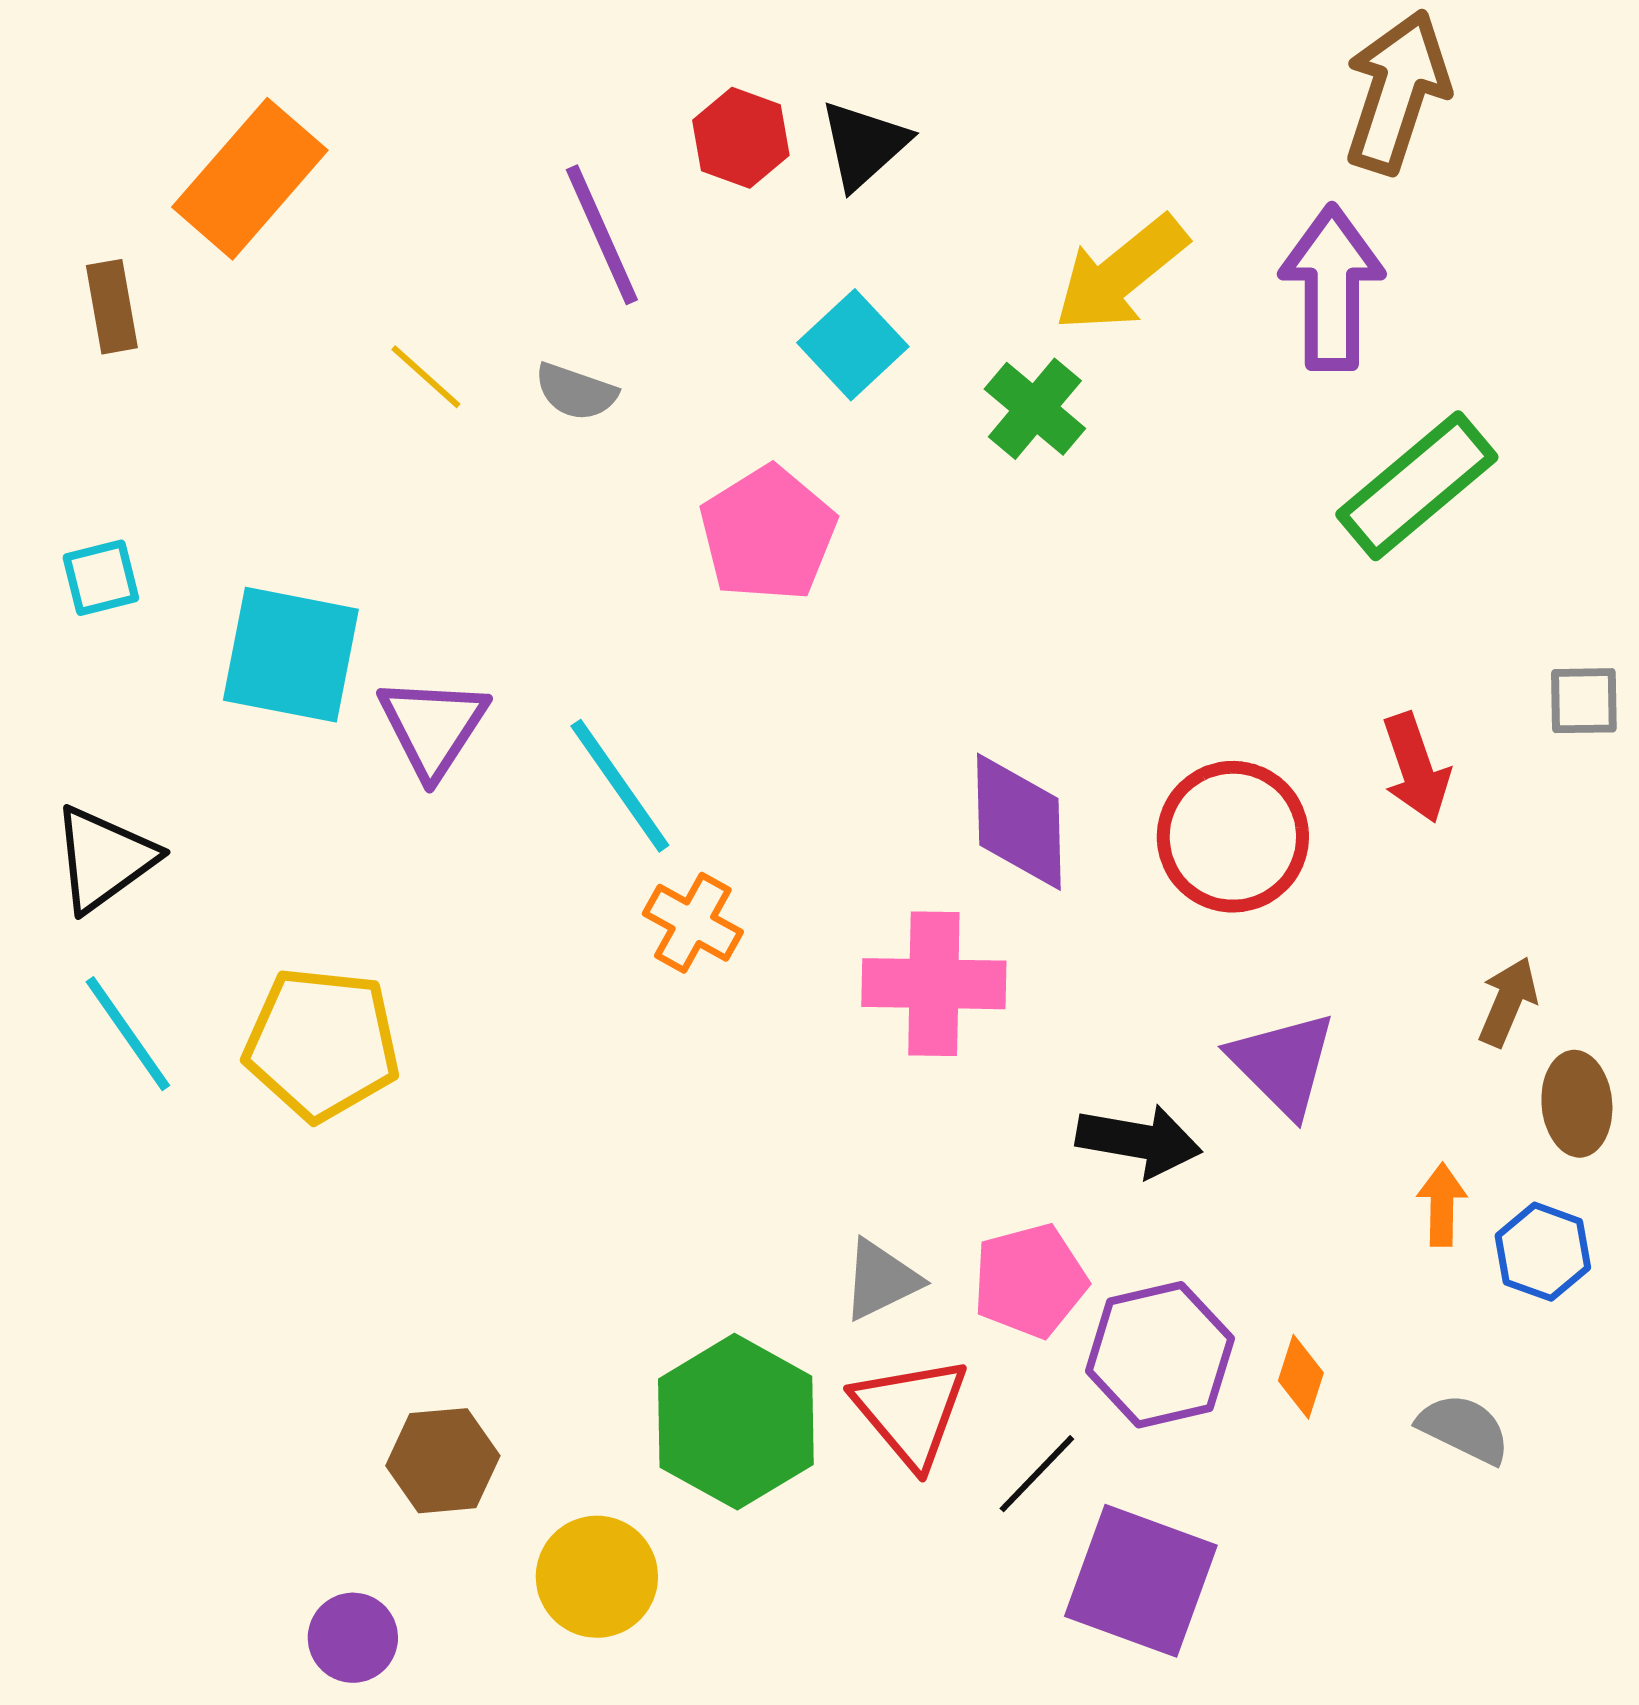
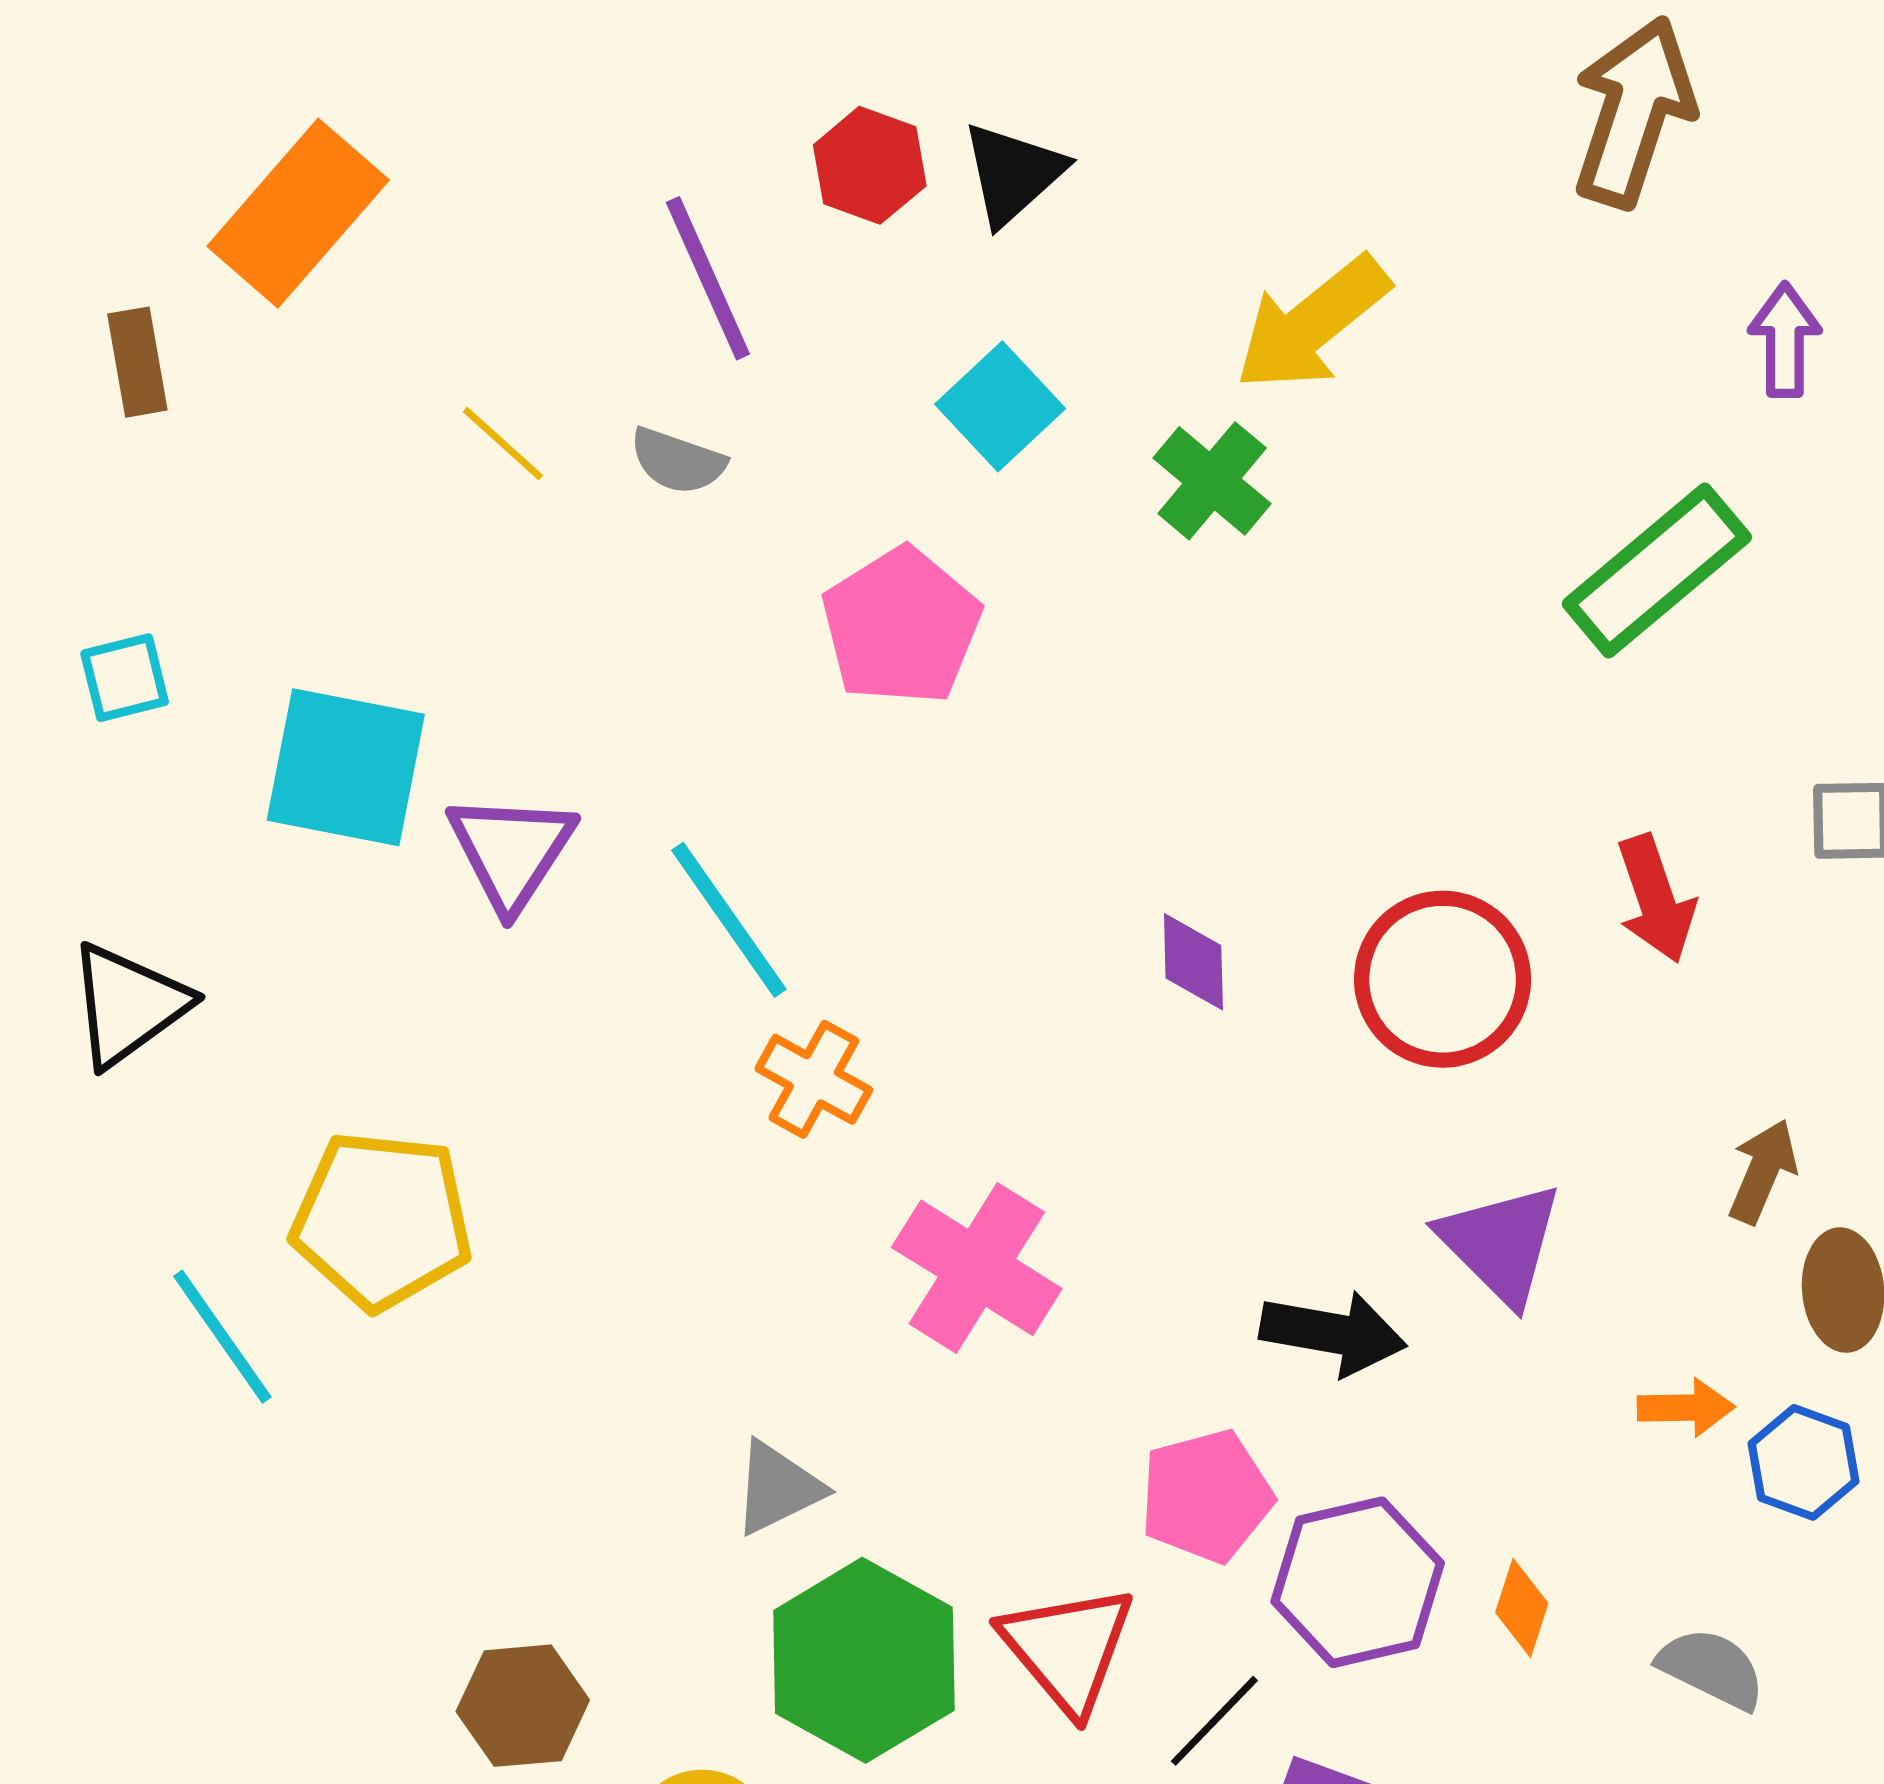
purple arrow: (1332, 288) -> (1785, 340), moved, size x0.6
purple diamond: (1019, 822) -> (1193, 962), size x0.6
pink cross: (934, 984) -> (977, 1268), moved, turned 31
cyan line: (128, 1034) -> (222, 1337), moved
orange arrow: (1442, 1205) -> (1686, 1408), turned 88
gray triangle: (881, 1280) -> (778, 1488), moved

